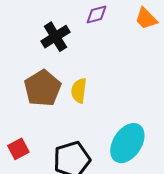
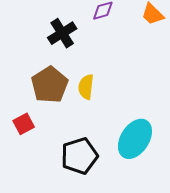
red square: (18, 149) -> (24, 124), moved

